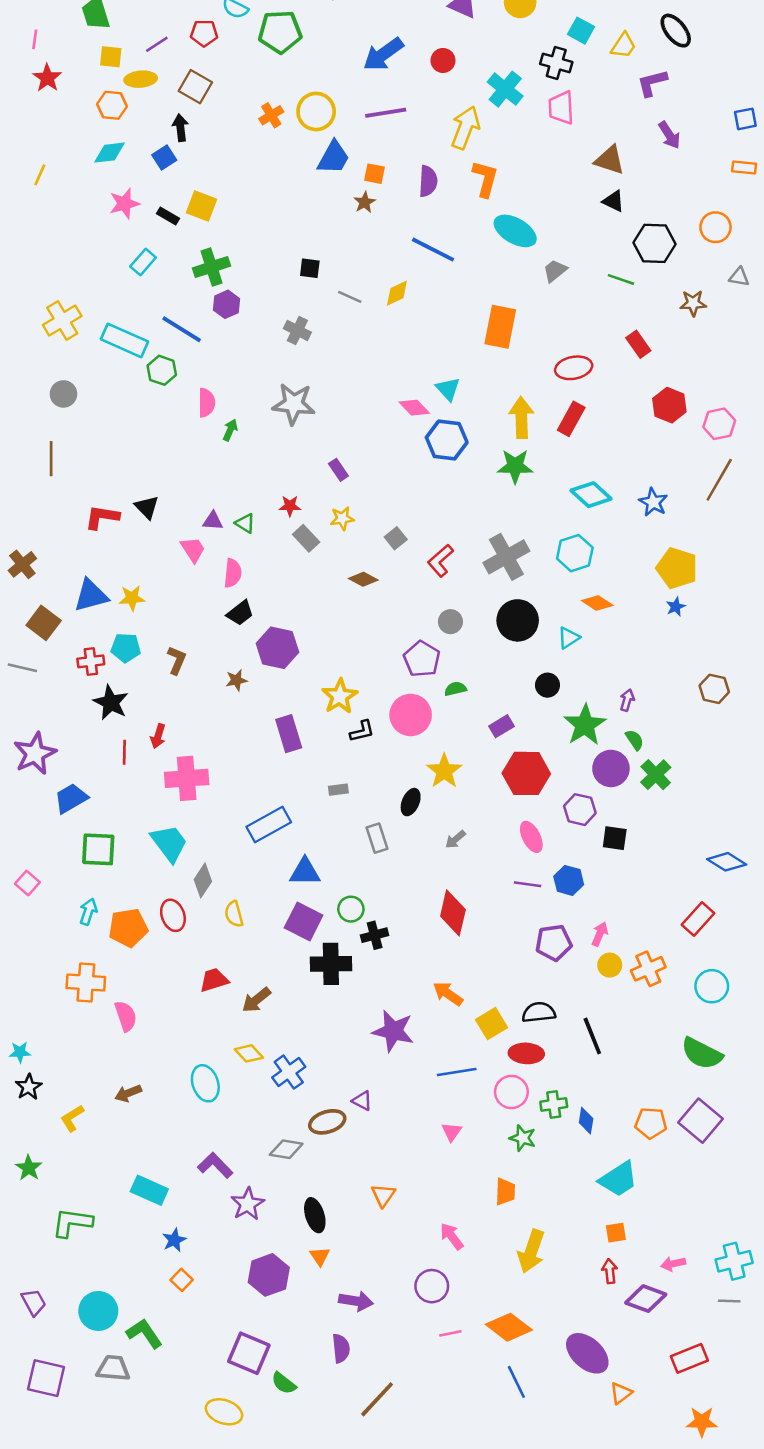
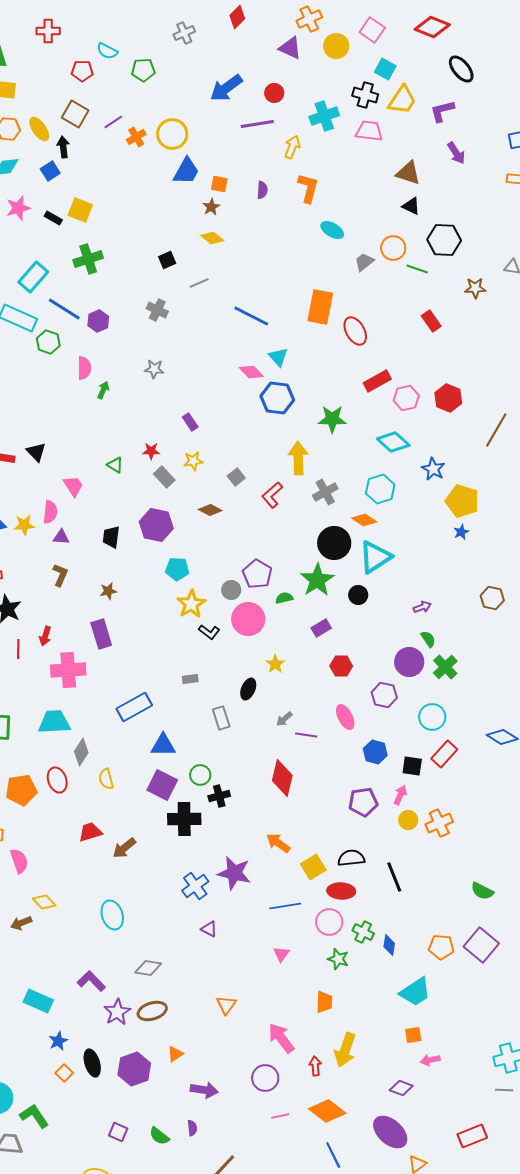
green pentagon: (280, 32) -> (143, 70), size x0.7
purple line: (157, 44) -> (113, 122), moved
yellow trapezoid: (623, 46) -> (402, 100), moved, size x1.4
yellow ellipse: (141, 79) -> (39, 129), moved, turned 60
cyan cross: (505, 89) -> (324, 116), turned 32
pink trapezoid: (561, 108) -> (369, 131), turned 100
purple line: (386, 113) -> (257, 124), moved
yellow arrow: (465, 128) -> (292, 147), size x0.7
purple semicircle: (428, 181) -> (262, 190), size x0.7
orange circle: (715, 227) -> (393, 248), moved
cyan ellipse: (515, 231) -> (332, 230), size x0.7
blue line: (433, 250) -> (251, 316), moved
cyan rectangle: (143, 262) -> (33, 277), moved, size x1.4
black square: (310, 268) -> (167, 260), turned -30
yellow diamond: (397, 293) -> (212, 238), moved, turned 65
gray line: (350, 297) -> (199, 283), turned -48
purple hexagon: (226, 304) -> (98, 321), moved
red ellipse: (574, 368) -> (355, 331), moved, turned 72
gray star: (294, 404) -> (154, 369), size x0.6
red hexagon: (669, 405) -> (448, 398), moved
yellow arrow: (521, 418) -> (298, 458), moved
red rectangle: (571, 419) -> (377, 381), turned 32
pink hexagon: (719, 424) -> (406, 398), moved
blue star: (653, 502) -> (433, 469), moved
purple triangle: (213, 521) -> (61, 537), moved
gray cross: (506, 557) -> (325, 492), size x0.7
pink semicircle: (233, 573) -> (50, 512), moved
orange diamond: (597, 603) -> (364, 520), moved
black trapezoid: (240, 613) -> (111, 537), turned 135
gray circle: (450, 622) -> (231, 590), moved
cyan triangle: (569, 638) -> (375, 557), size x1.8
cyan pentagon: (126, 648) -> (177, 569), moved
purple hexagon: (277, 648) -> (156, 525), moved
purple arrow: (627, 700) -> (422, 607), turned 54
green star: (585, 725) -> (317, 580), moved
black L-shape: (362, 731) -> (209, 632), turned 50
purple rectangle: (289, 734) -> (101, 634), moved
yellow star: (444, 771) -> (275, 664), size x0.7
red hexagon: (526, 773) -> (341, 666), size x0.6
black square: (615, 838) -> (412, 766), moved
cyan trapezoid: (169, 843) -> (54, 722), turned -56
purple line: (528, 884) -> (306, 735), moved
red rectangle: (698, 919) -> (444, 754), moved
cyan circle: (712, 986) -> (432, 717), moved
yellow diamond: (249, 1053) -> (44, 902), moved
green semicircle: (702, 1053) -> (482, 891), size x0.7
blue cross: (289, 1072) -> (195, 886), moved
cyan ellipse: (205, 1083) -> (112, 915), moved
green cross: (554, 1104) -> (363, 932), turned 35
brown ellipse: (327, 1122) -> (152, 1011), moved
black ellipse: (315, 1215) -> (92, 1063), moved
pink arrow: (452, 1236) -> (281, 1038), size x1.4
orange triangle: (320, 1256) -> (175, 1054), turned 30
pink arrow: (673, 1264) -> (430, 1060), moved
red arrow: (610, 1271) -> (315, 1066), moved
purple diamond: (646, 1299) -> (401, 1088), moved, size x0.7
purple semicircle: (341, 1348) -> (192, 1128), size x0.7
purple square: (249, 1353) -> (118, 1132), size x0.6
green semicircle: (284, 1383) -> (159, 1136), moved

